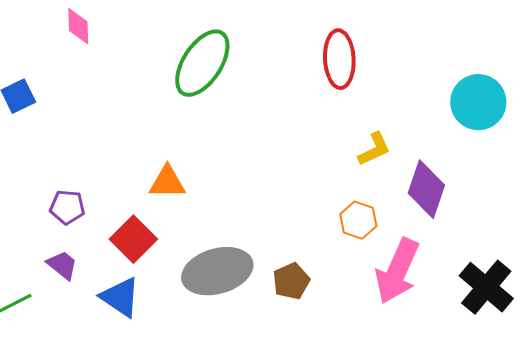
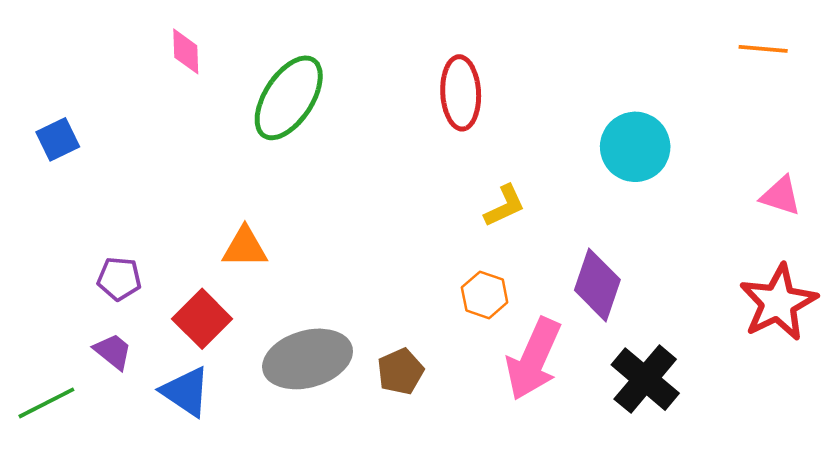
pink diamond: (78, 26) -> (186, 51), moved
purple diamond: (426, 189) -> (597, 285), moved

